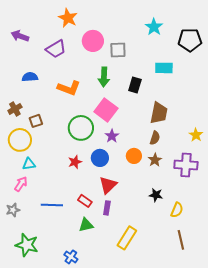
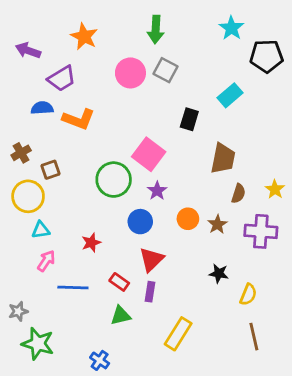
orange star: (68, 18) -> (84, 36), moved
cyan star: (154, 27) -> (231, 28), moved
pink circle: (93, 41) -> (130, 73), moved
purple trapezoid: (56, 49) -> (62, 79), moved
gray square: (118, 50) -> (165, 70), turned 30
cyan rectangle: (164, 68) -> (230, 95), turned -42
green arrow: (104, 77) -> (156, 29), moved
orange L-shape: (69, 88) -> (79, 119), moved
brown semicircle: (155, 138) -> (238, 194), moved
red star: (75, 162) -> (91, 243), moved
pink arrow: (21, 184) -> (46, 261), moved
gray star: (13, 210) -> (18, 311), moved

